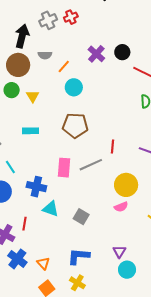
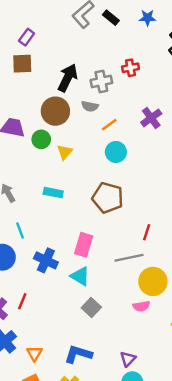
gray cross: (48, 20) -> (101, 81), moved
gray line: (91, 165) -> (129, 258), moved
cyan triangle: (51, 209) -> (80, 276), moved

